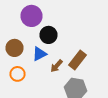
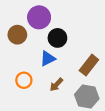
brown circle: (14, 48) -> (17, 35), moved
brown arrow: (56, 66) -> (56, 85), moved

